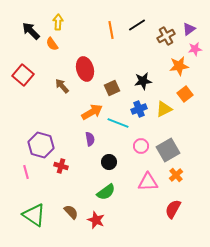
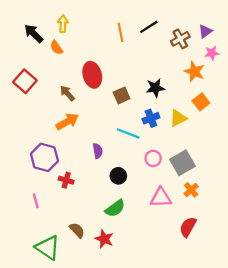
orange star: (179, 66) -> (194, 72), turned 30
orange arrow: (92, 112) -> (67, 122), moved
pink line: (26, 172) -> (36, 201), moved
green triangle: (34, 215) -> (48, 248), moved

